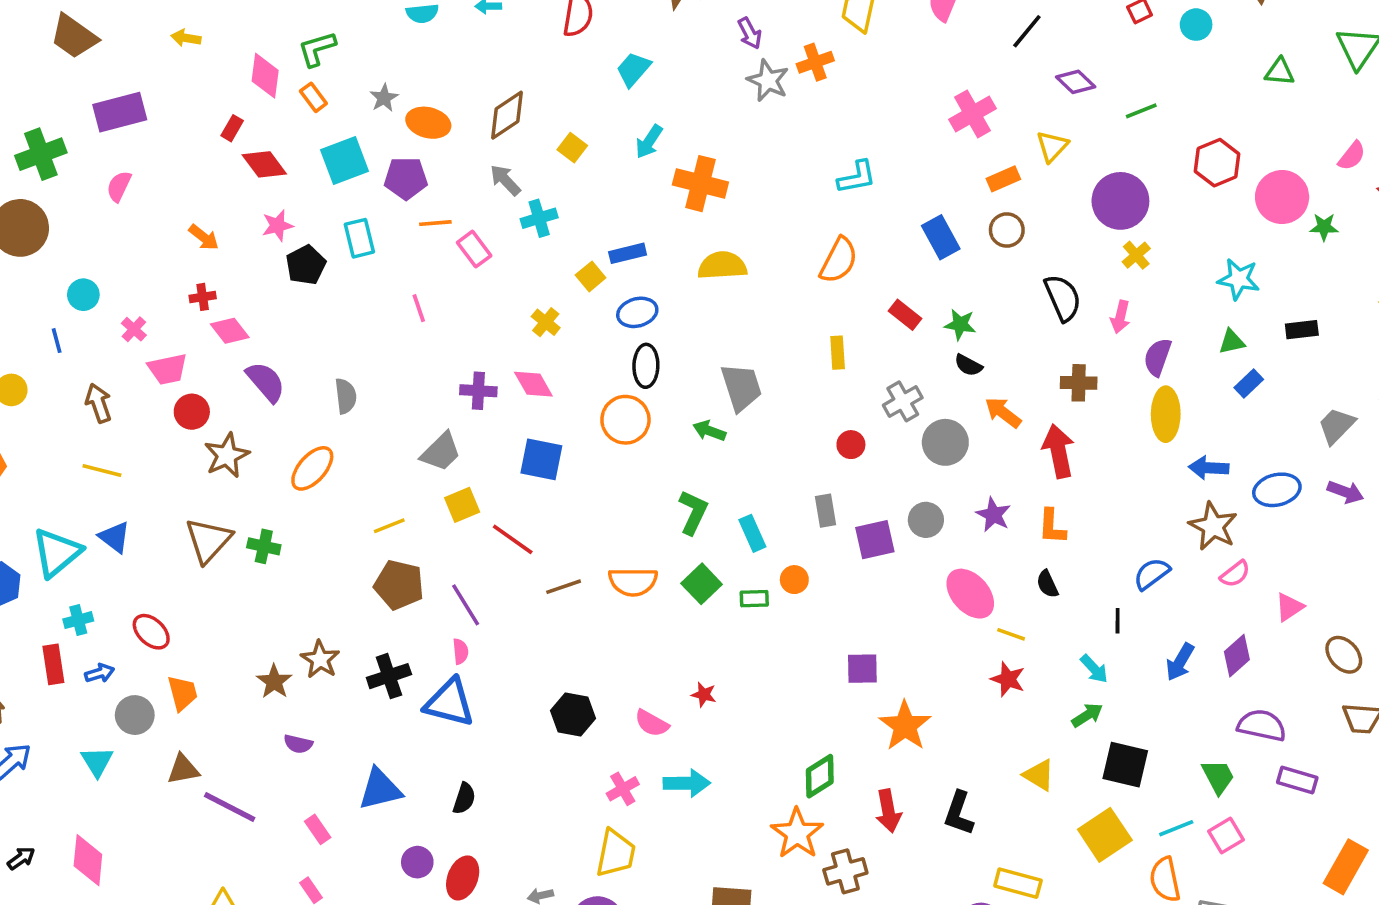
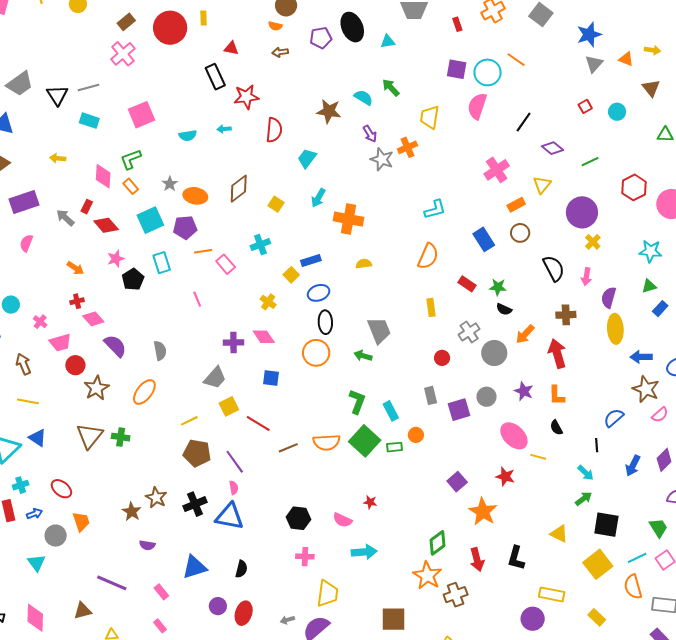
gray arrow: (505, 180) -> (65, 218), moved
yellow semicircle: (722, 266) -> (364, 264), size x0.6
orange arrow: (1003, 412) -> (525, 334), turned -80
blue square: (541, 459) -> (271, 378), size x0.7
green square: (702, 584) -> (365, 441), size x1.4
purple square: (862, 669) -> (457, 482), turned -36
red star: (1008, 679) -> (505, 477), moved
brown triangle: (183, 769) -> (83, 611), moved
pink cross: (623, 789) -> (305, 557), moved, turned 36

